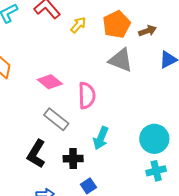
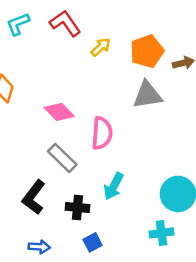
gray triangle: (121, 60) -> (147, 95), turned -36
cyan cross: (156, 171) -> (162, 233), moved

